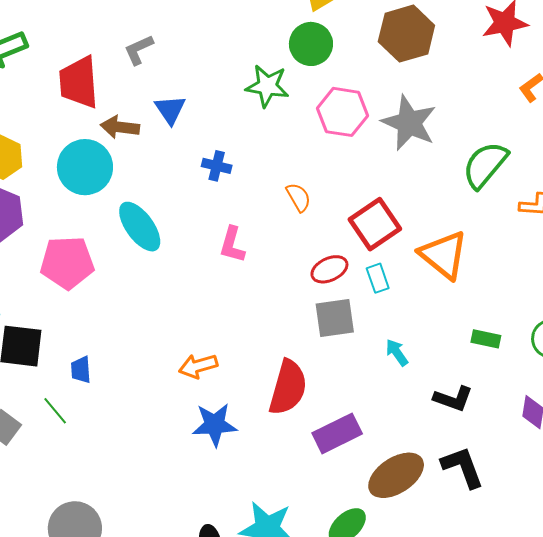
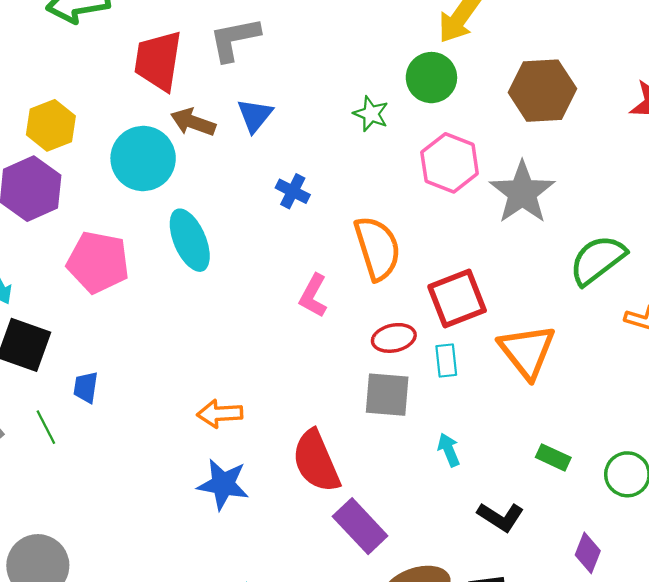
gray L-shape: (139, 50) -> (234, 39), size x1.4
green star: (267, 86) -> (371, 114), size x0.7
orange semicircle: (298, 197) -> (377, 248), size x1.8
pink L-shape: (232, 245) -> (313, 296), moved
red semicircle: (288, 387) -> (316, 461), turned 128
purple rectangle: (337, 433) -> (360, 526), turned 60

